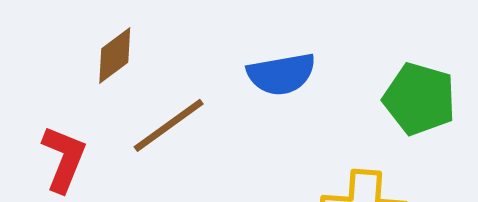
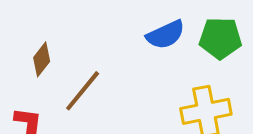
blue semicircle: (281, 74) -> (166, 35), moved

